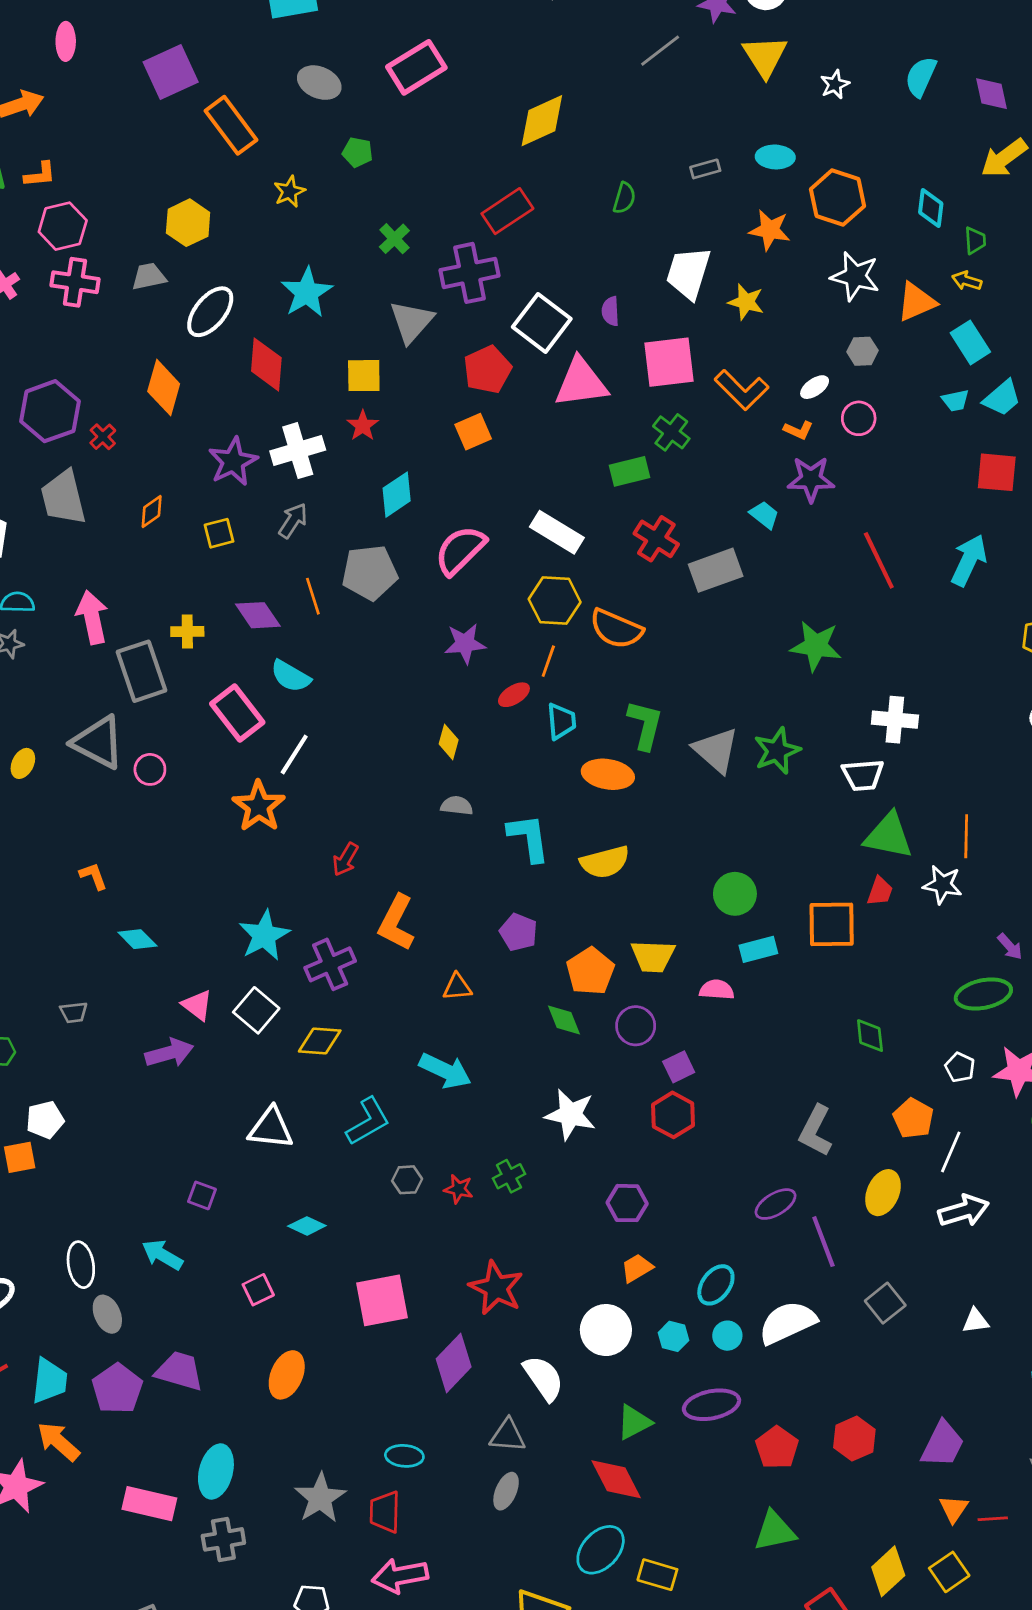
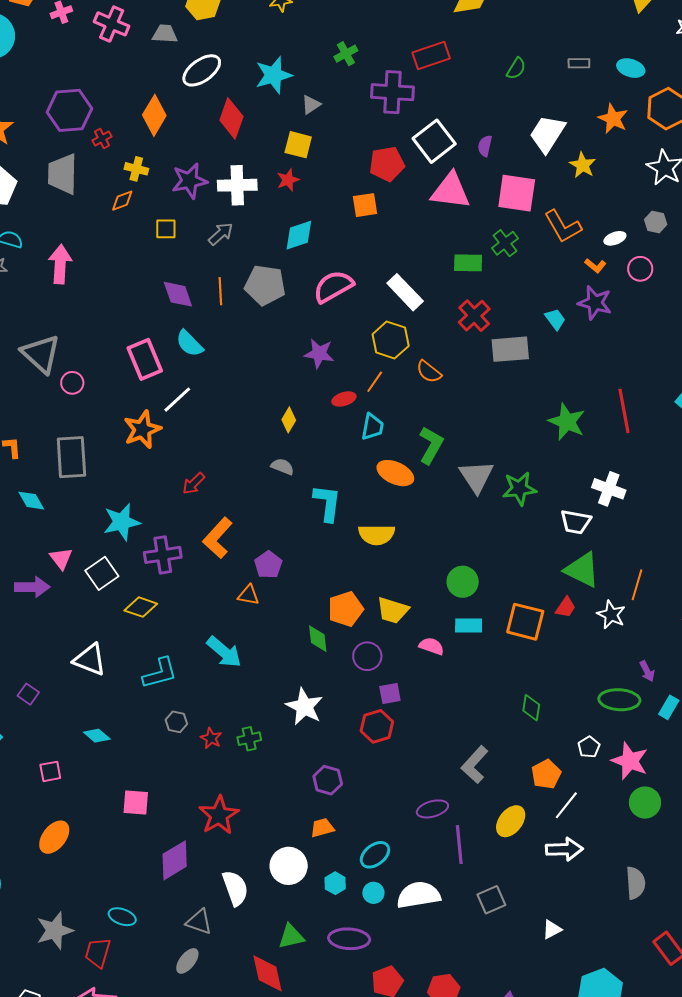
gray triangle: (411, 322) -> (311, 105), moved, size x0.6
red line: (879, 560) -> (624, 411), moved
orange semicircle: (616, 629) -> (429, 372), size x0.7
yellow cross: (187, 631) -> (136, 169), moved
gray rectangle: (141, 671) -> (71, 457), moved
purple pentagon: (519, 932) -> (268, 565), moved
pink square: (382, 1300) -> (136, 802), size x0.7
white triangle: (976, 1321) -> (552, 929), turned -35

